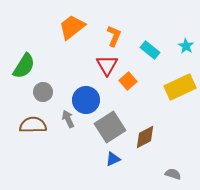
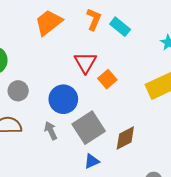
orange L-shape: (114, 36) -> (94, 19), moved
cyan rectangle: (150, 50) -> (120, 27), moved
gray arrow: (68, 119) -> (51, 131), moved

